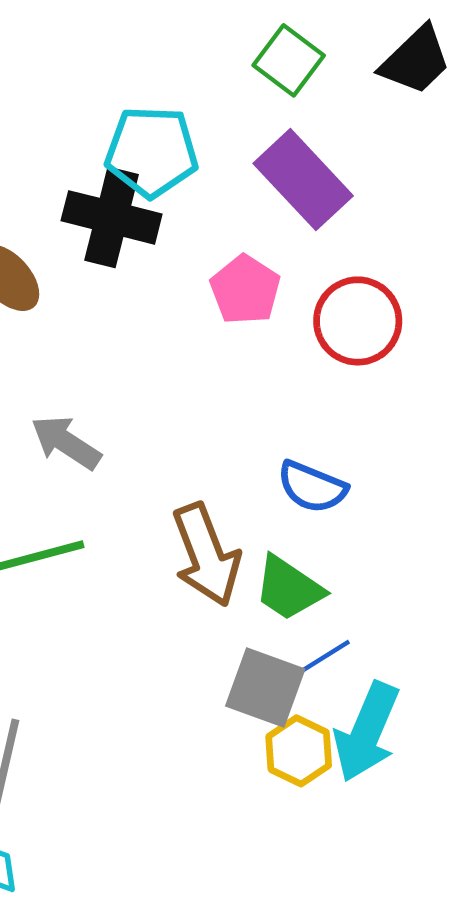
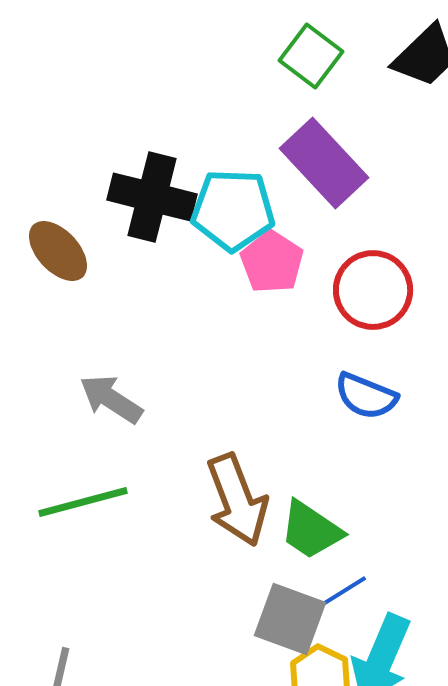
cyan pentagon: (152, 152) -> (233, 210), moved
blue semicircle: (312, 487) -> (366, 396), moved

